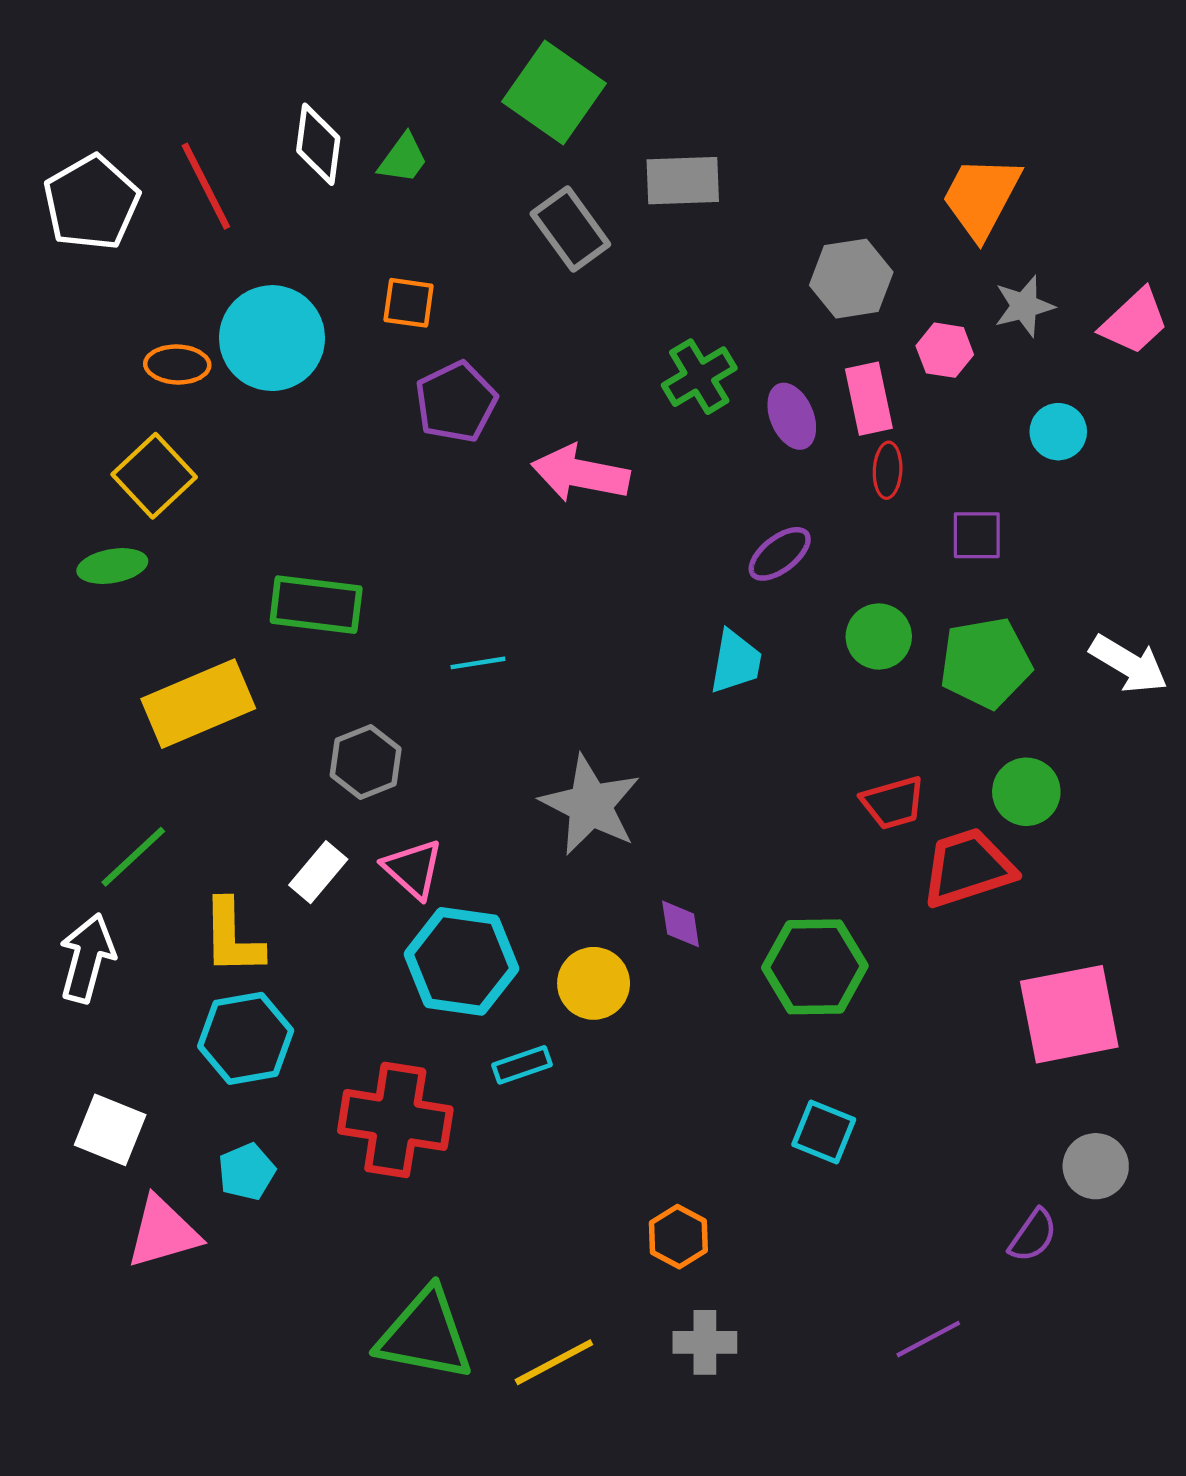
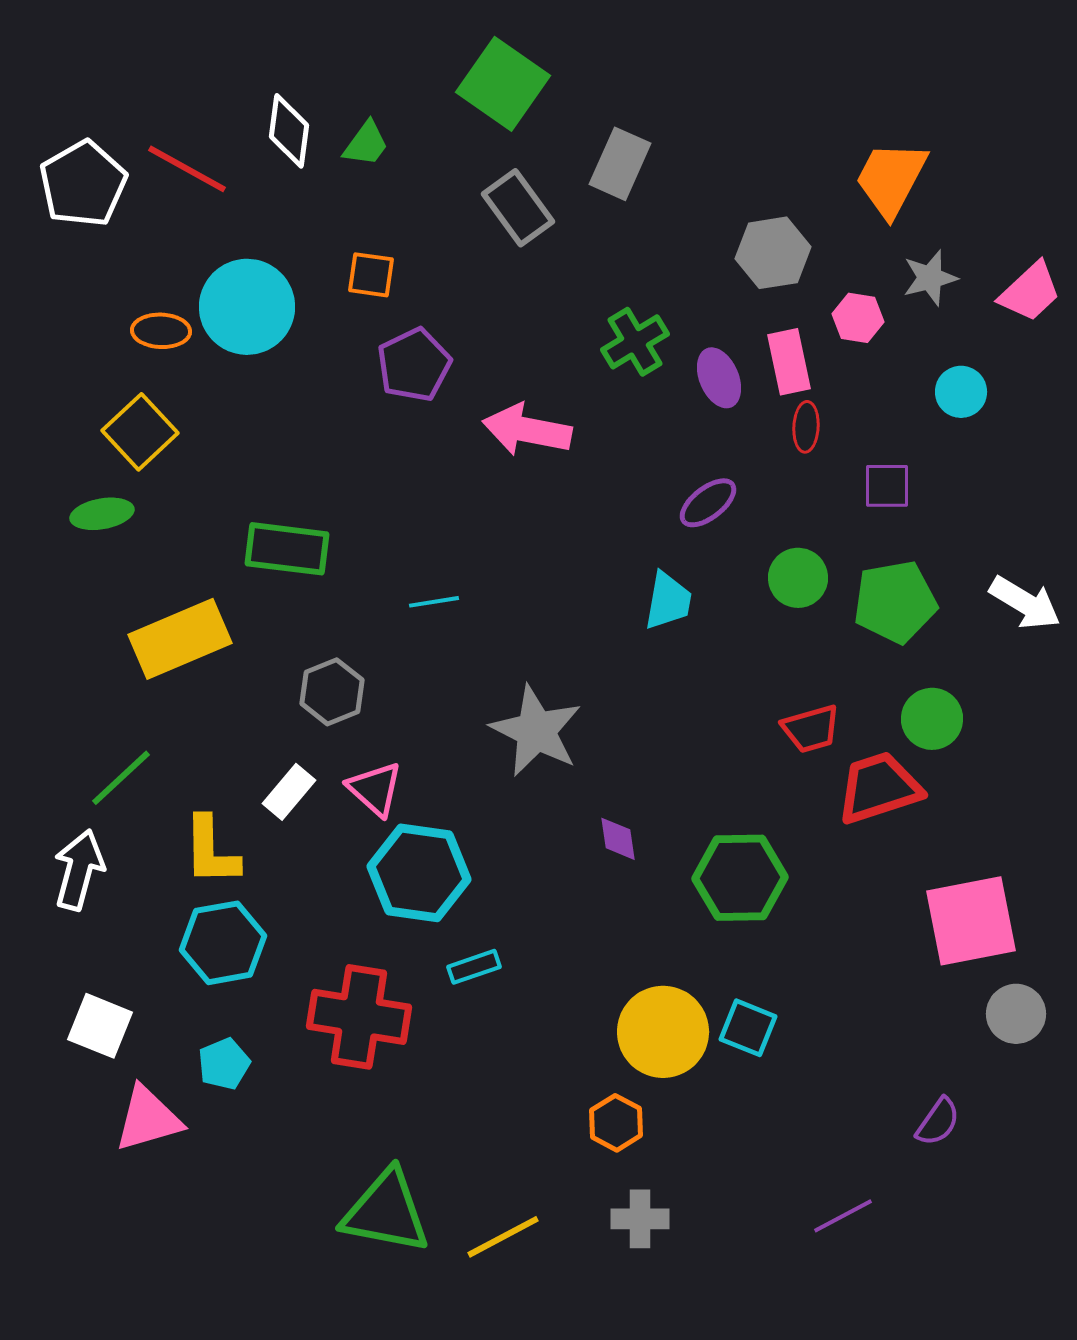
gray rectangle: (683, 181) -> (620, 164), turned -64
red line: (206, 186) -> (187, 169), turned -34
yellow circle: (594, 983) -> (663, 1032), moved, size x1.4
gray circle: (1096, 1166) -> (1016, 1014), moved

